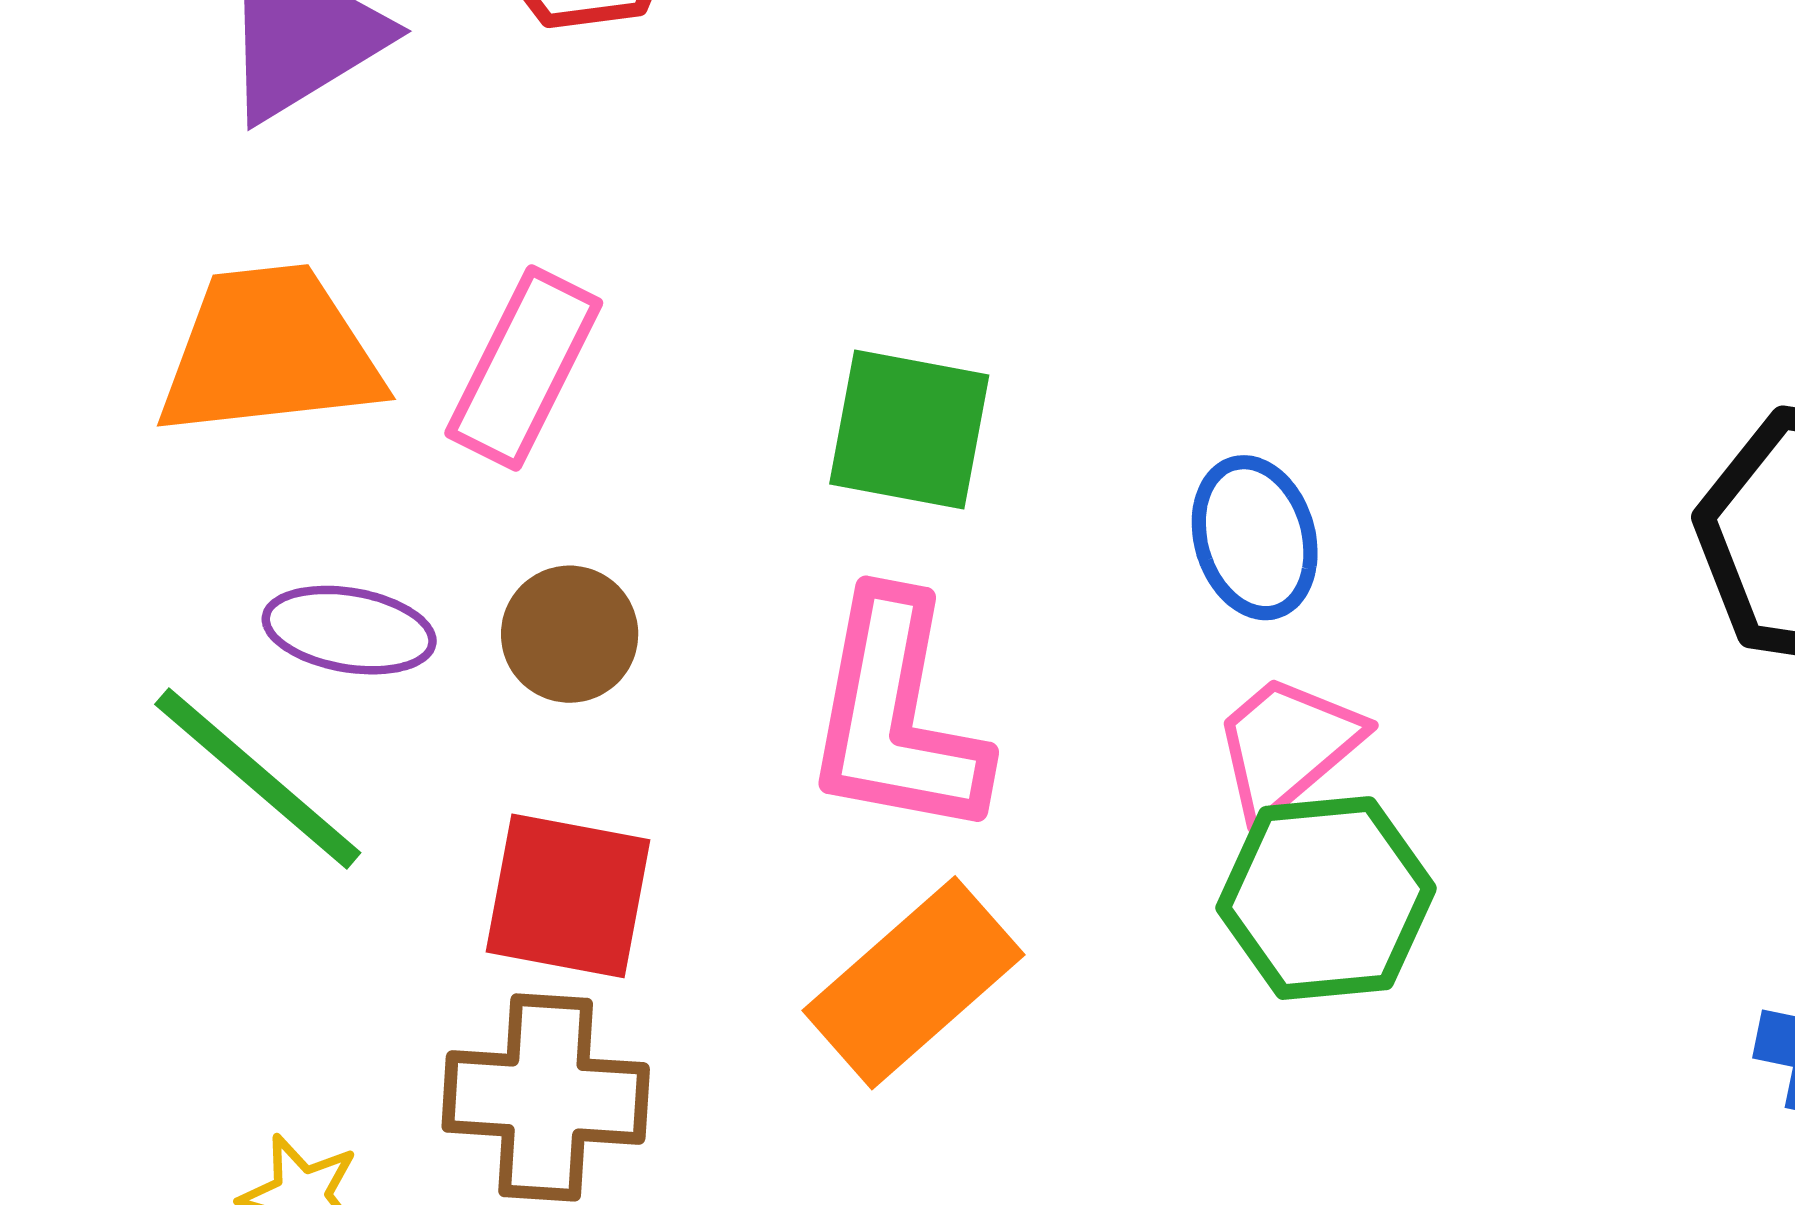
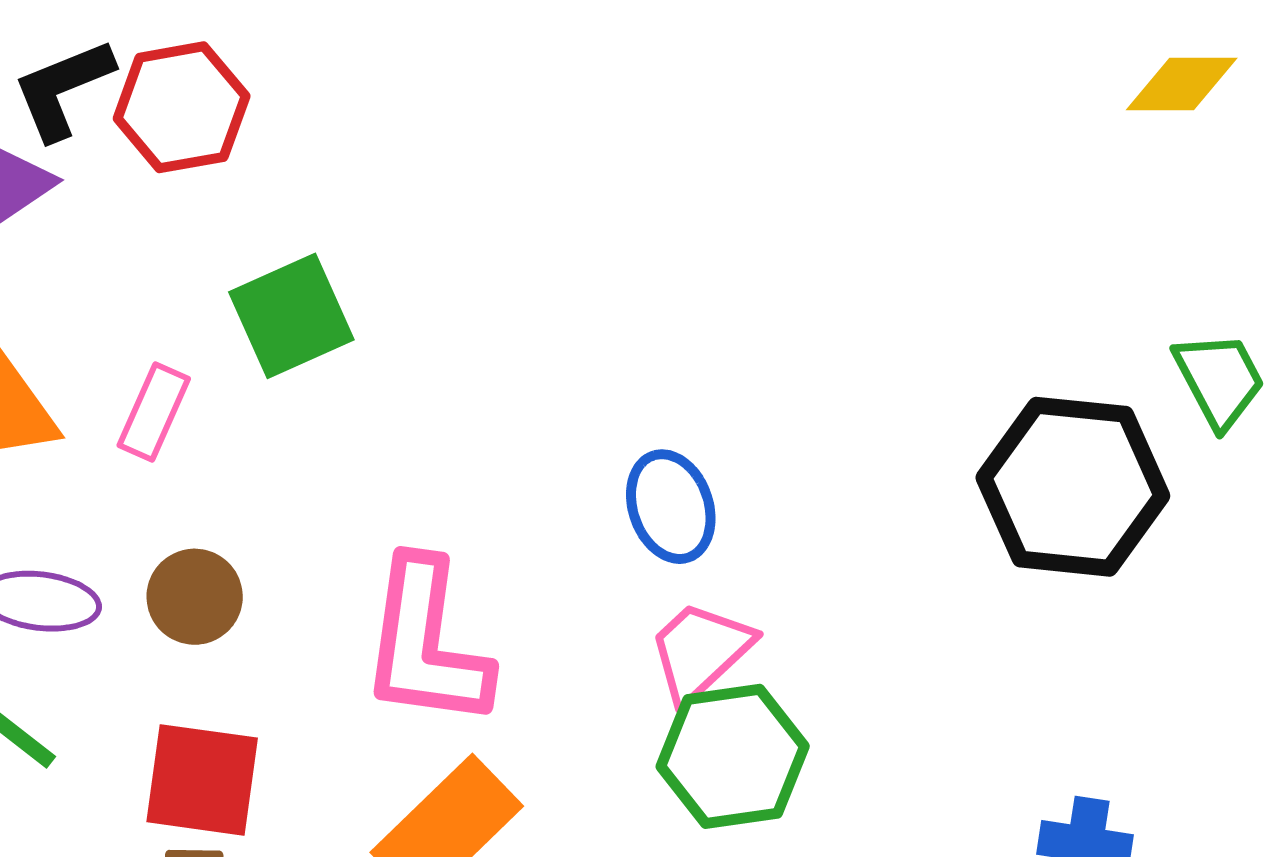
pink rectangle: (524, 368) -> (154, 412), size x0.7
green square: (909, 429) -> (291, 316), moved, turned -32

